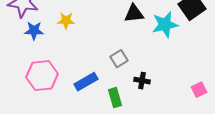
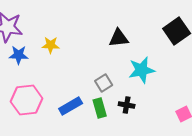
cyan star: (165, 25) -> (142, 70), moved
green rectangle: (115, 98) -> (100, 108), moved

